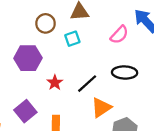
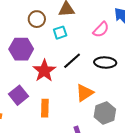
red star: (55, 83) -> (44, 71), size x1.6
black line: (87, 84) -> (72, 61), moved

